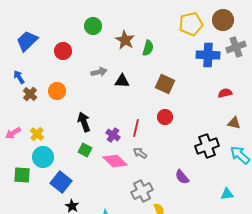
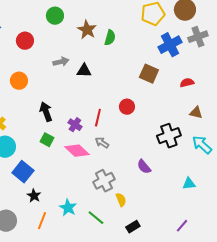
blue cross: (208, 55) -> (170, 45), turned -30
brown square: (165, 84) -> (149, 74), moved

